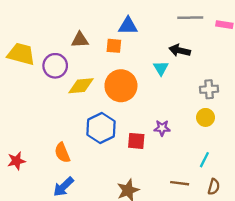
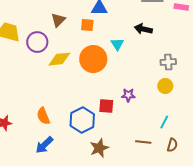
brown triangle: (80, 40) -> (58, 20), turned -42
cyan triangle: (161, 68) -> (117, 44), moved
blue hexagon: (101, 128) -> (82, 120), moved

